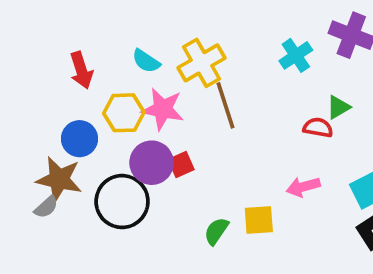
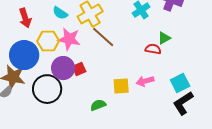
brown line: (226, 105) -> (103, 37), turned -30
blue circle: (79, 139) -> (24, 55), size x1.5
yellow square: (259, 220) -> (121, 86), moved
green semicircle: (216, 231) -> (98, 105), turned 35

